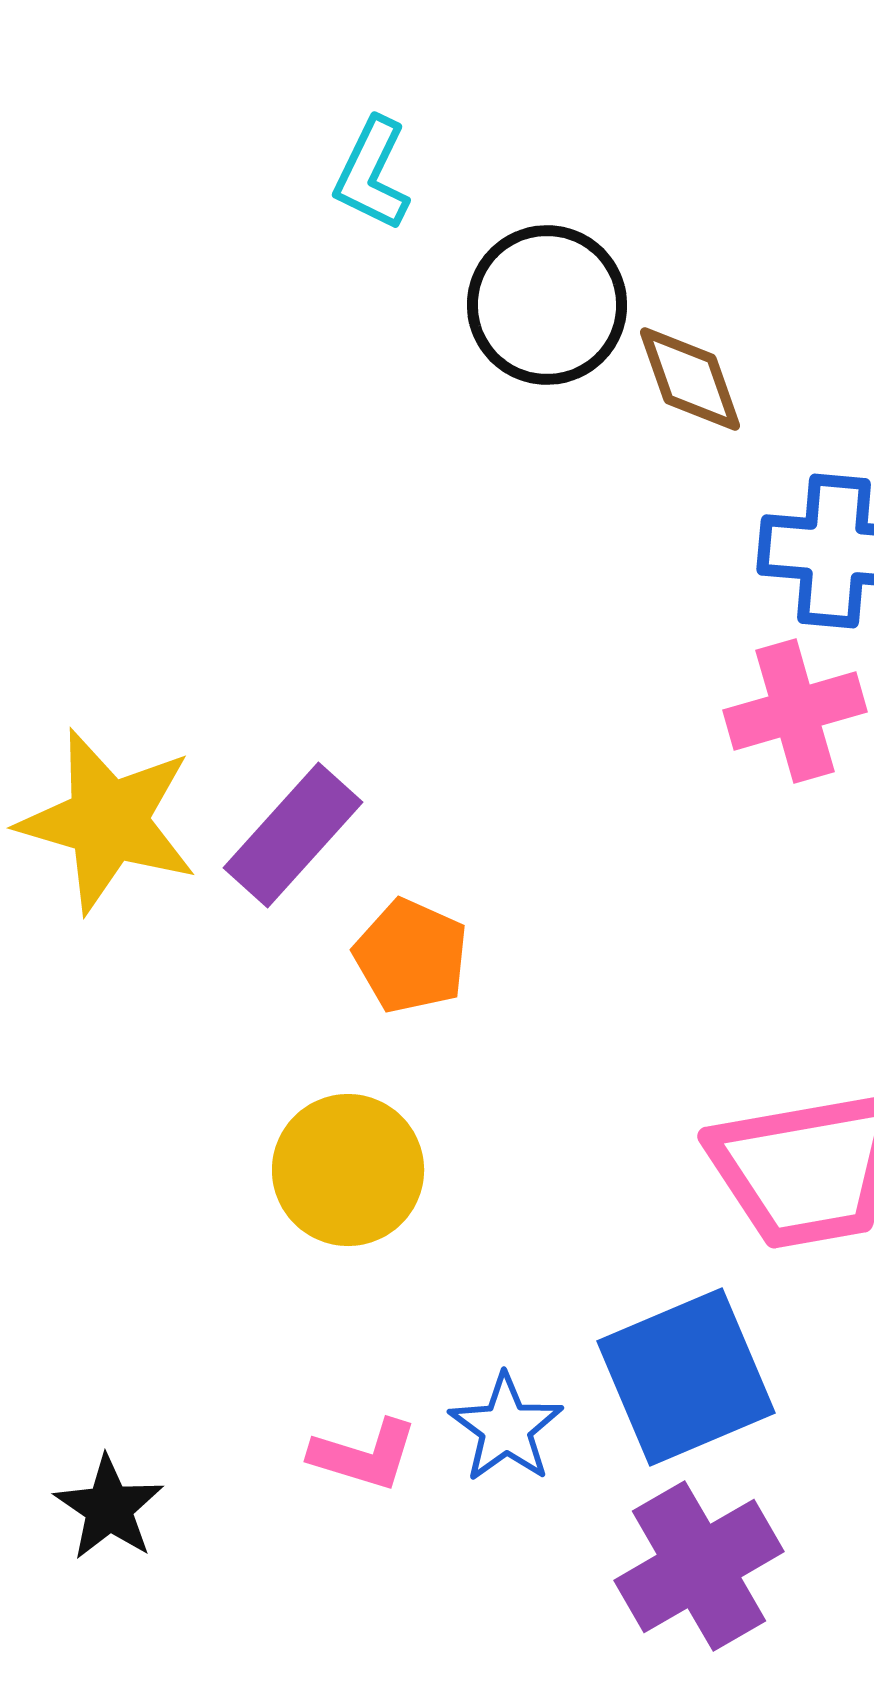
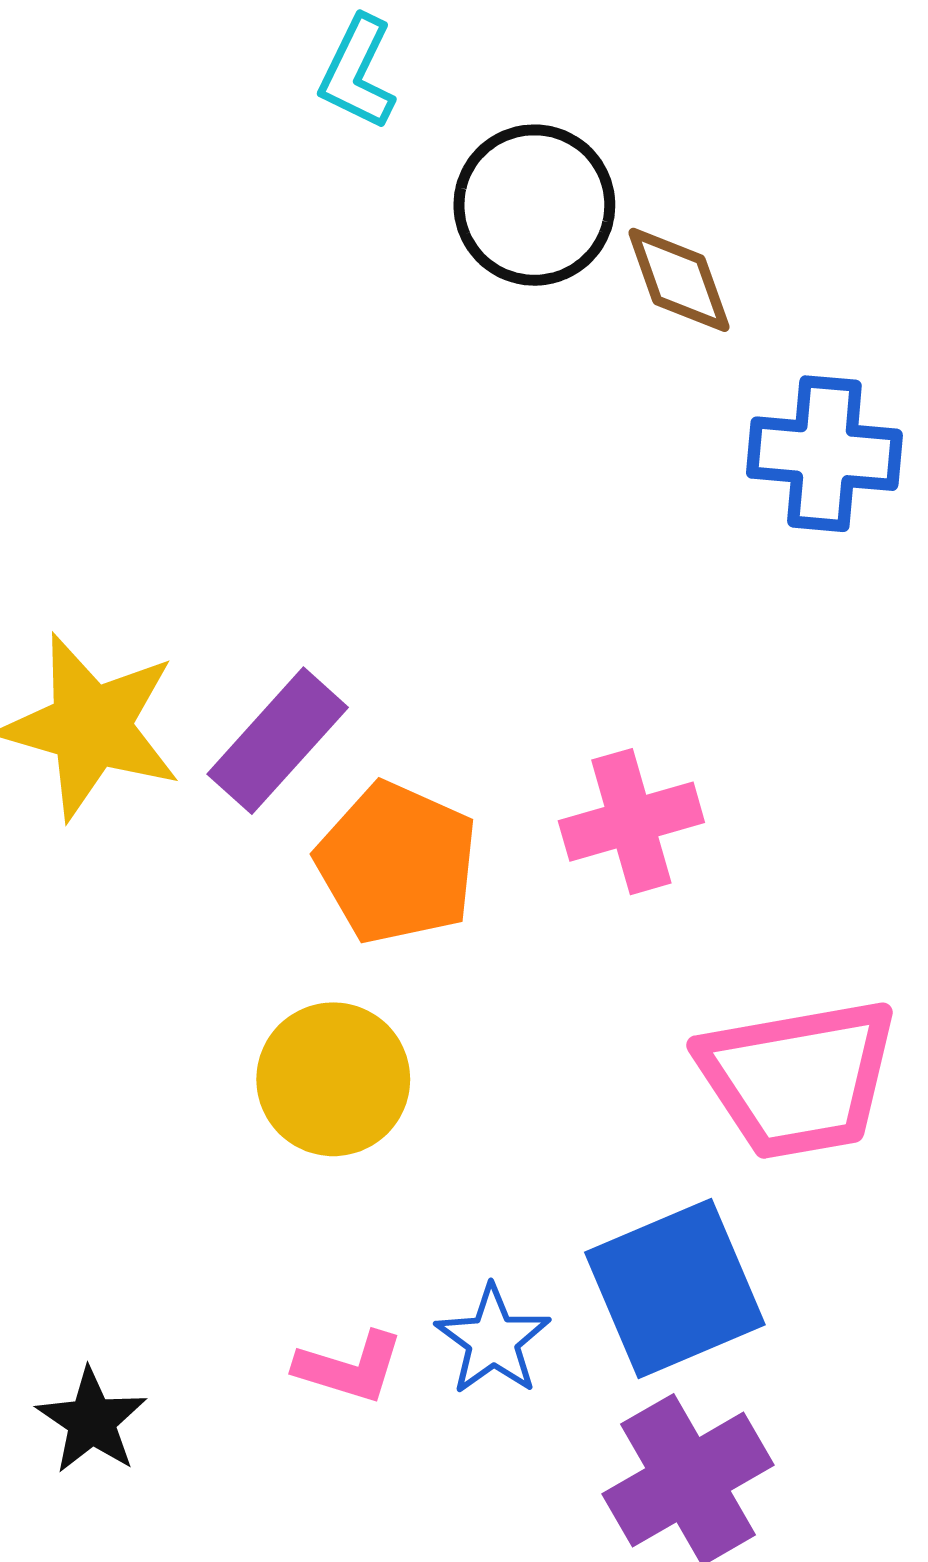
pink cross: (795, 711) -> (631, 822), moved
orange pentagon: (411, 956) -> (397, 863), size x1.4

